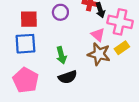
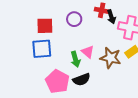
pink triangle: (98, 35) -> (88, 52), moved
pink pentagon: (26, 80) -> (57, 81), moved

